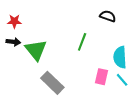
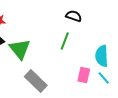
black semicircle: (108, 16) -> (74, 16), moved

